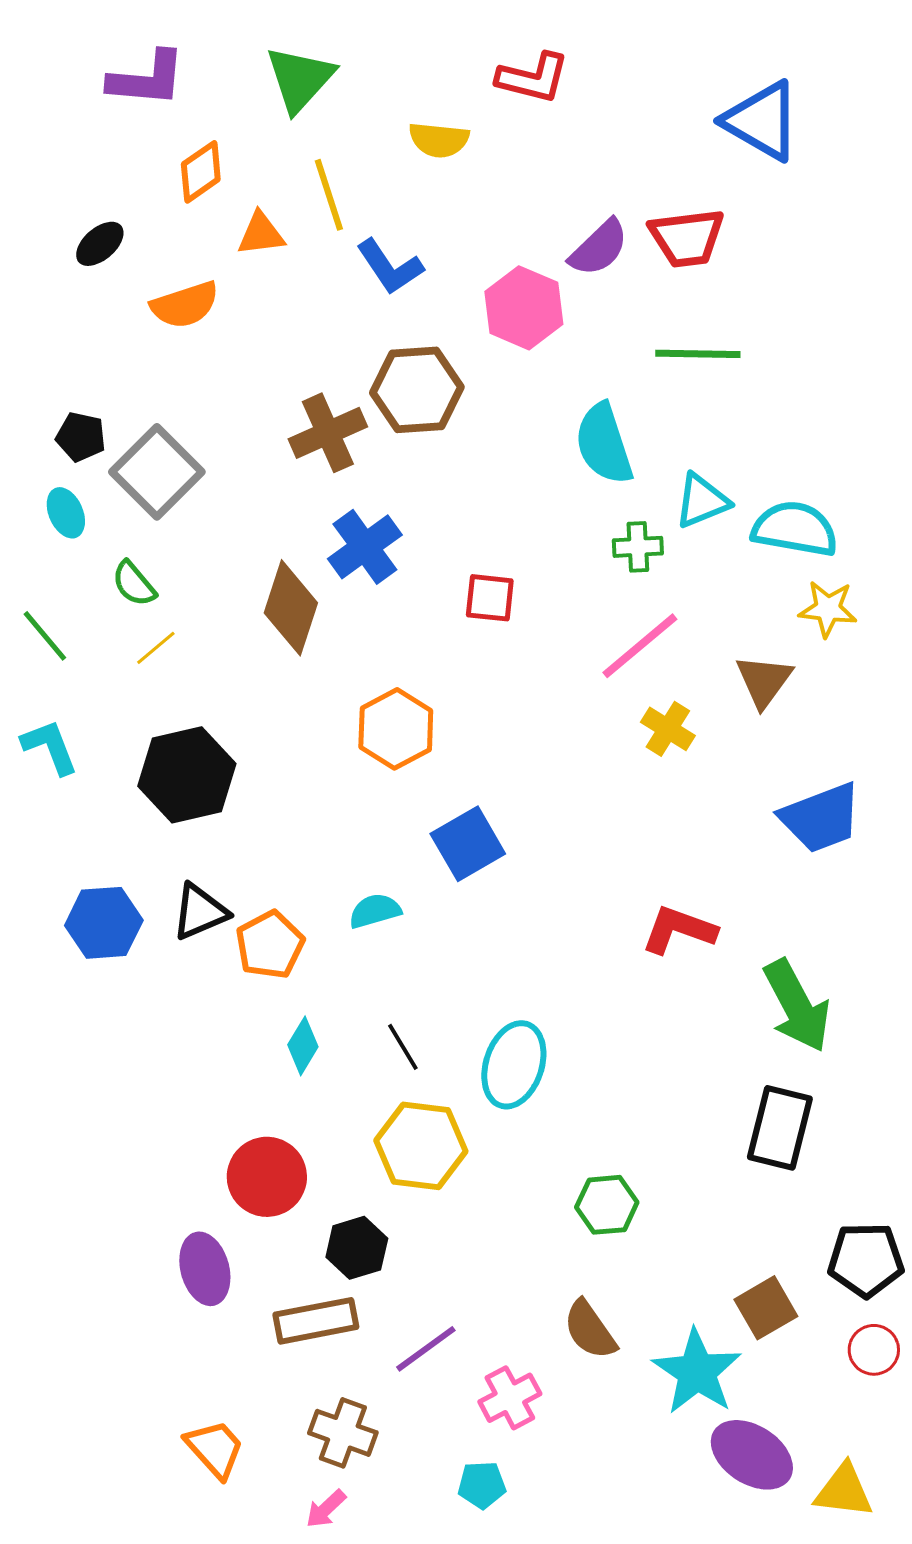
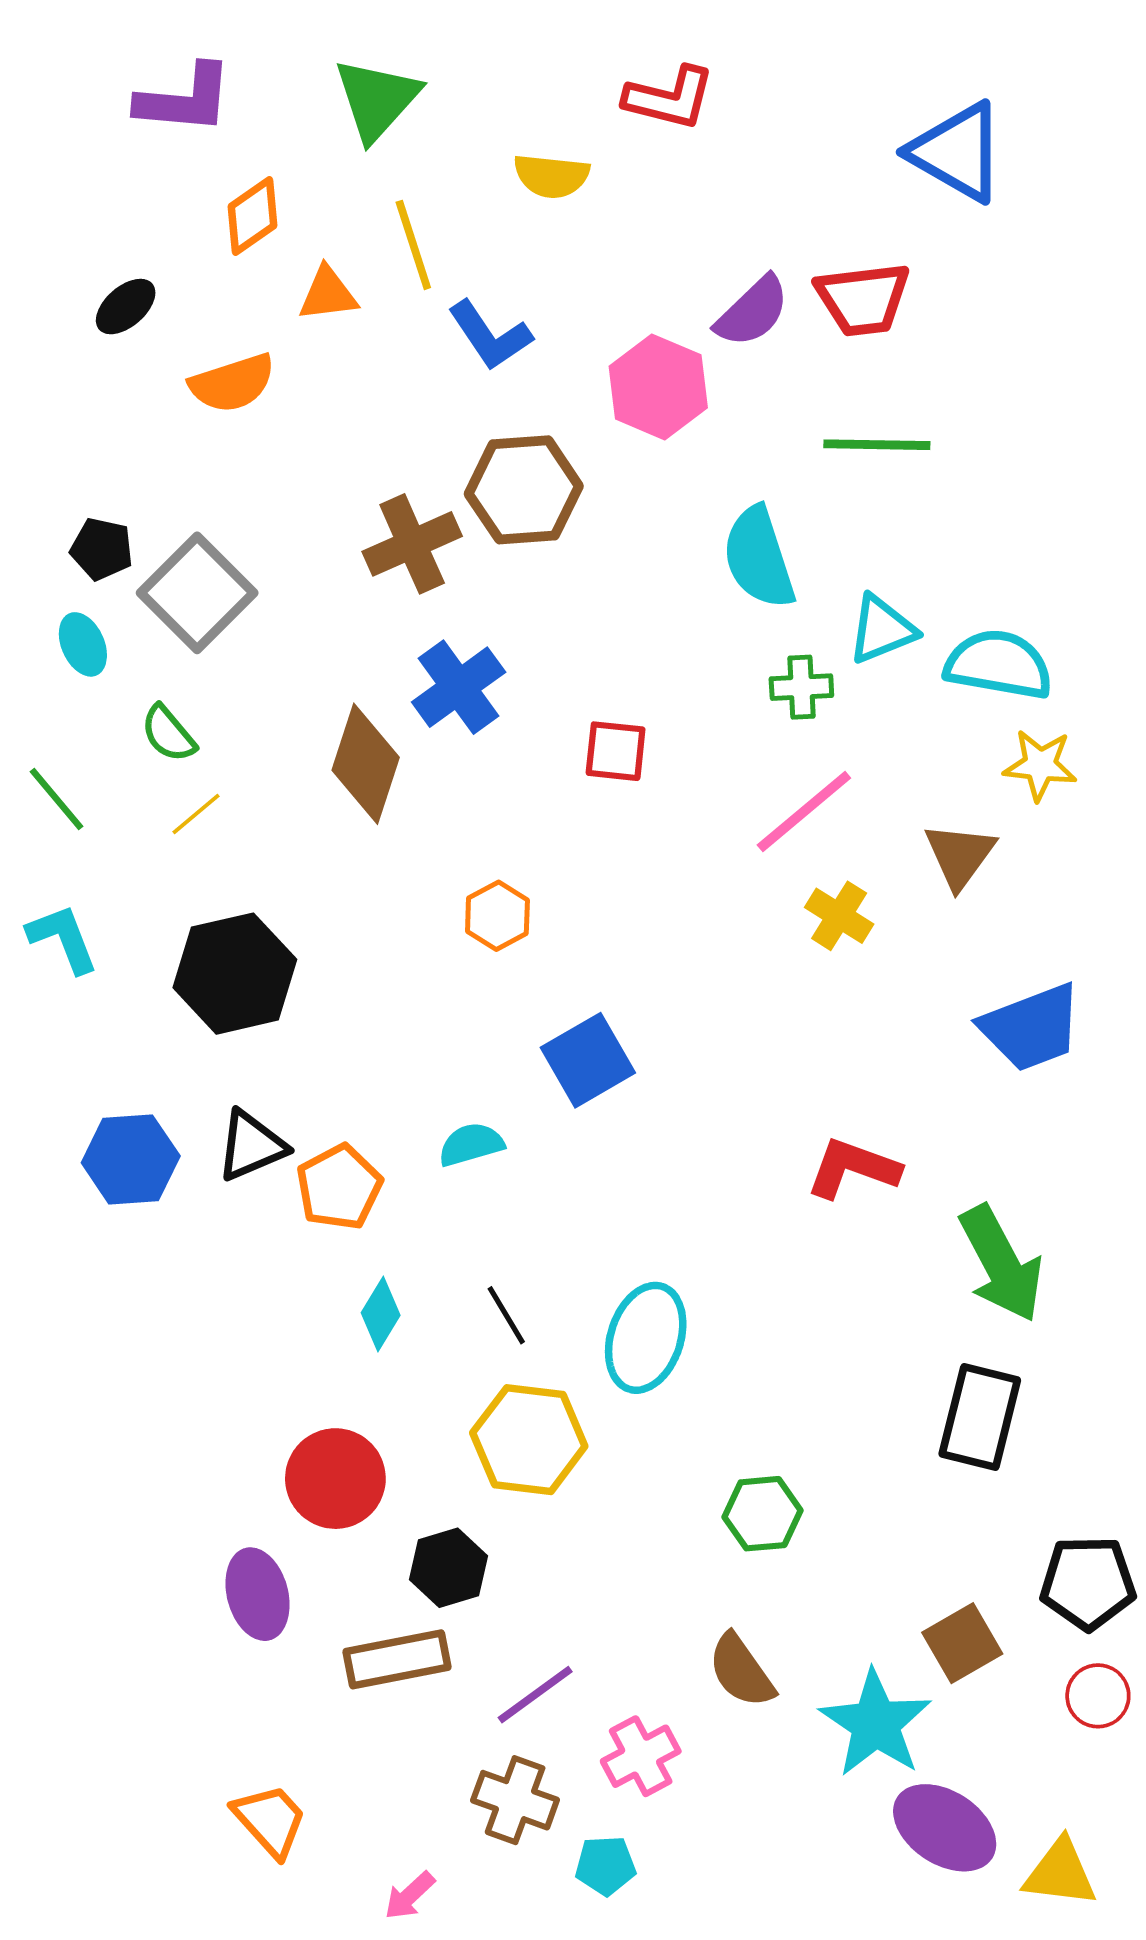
orange hexagon: (396, 729) -> (497, 916), size x0.7
brown cross: (343, 1433) -> (515, 1800), moved

